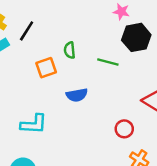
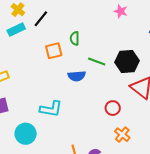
black hexagon: (136, 37) -> (127, 61), moved
green line: (108, 62) -> (97, 61), moved
cyan L-shape: (34, 124) -> (51, 109), moved

